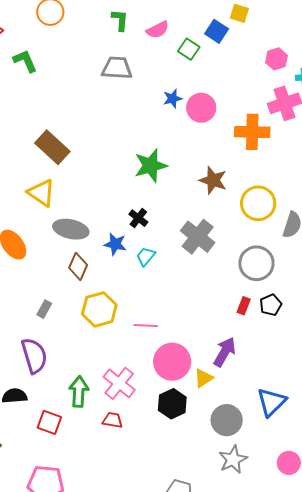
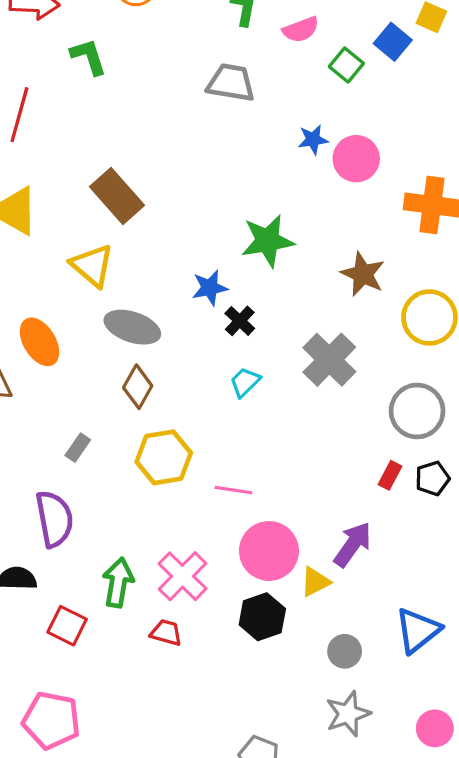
blue star: (115, 244) -> (210, 288), moved, turned -30
gray circle: (227, 420) -> (345, 651), size x0.7

